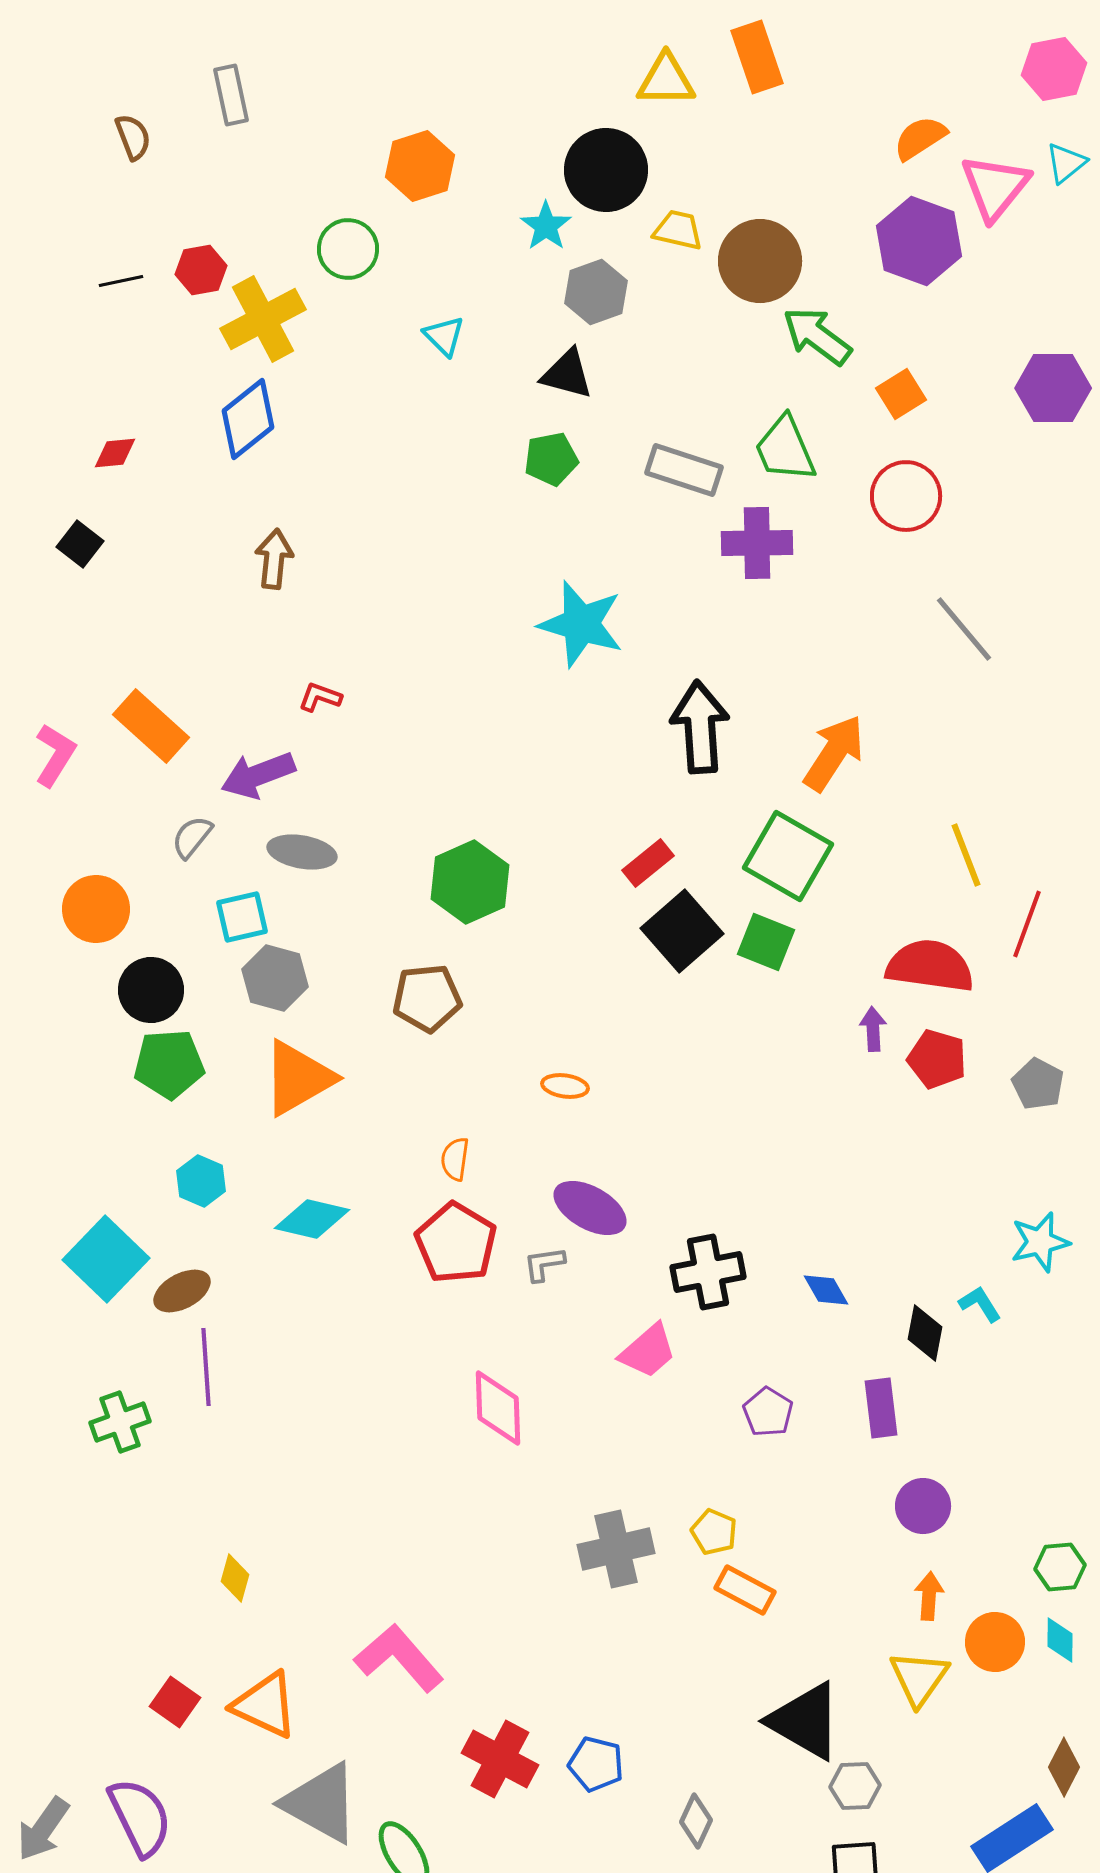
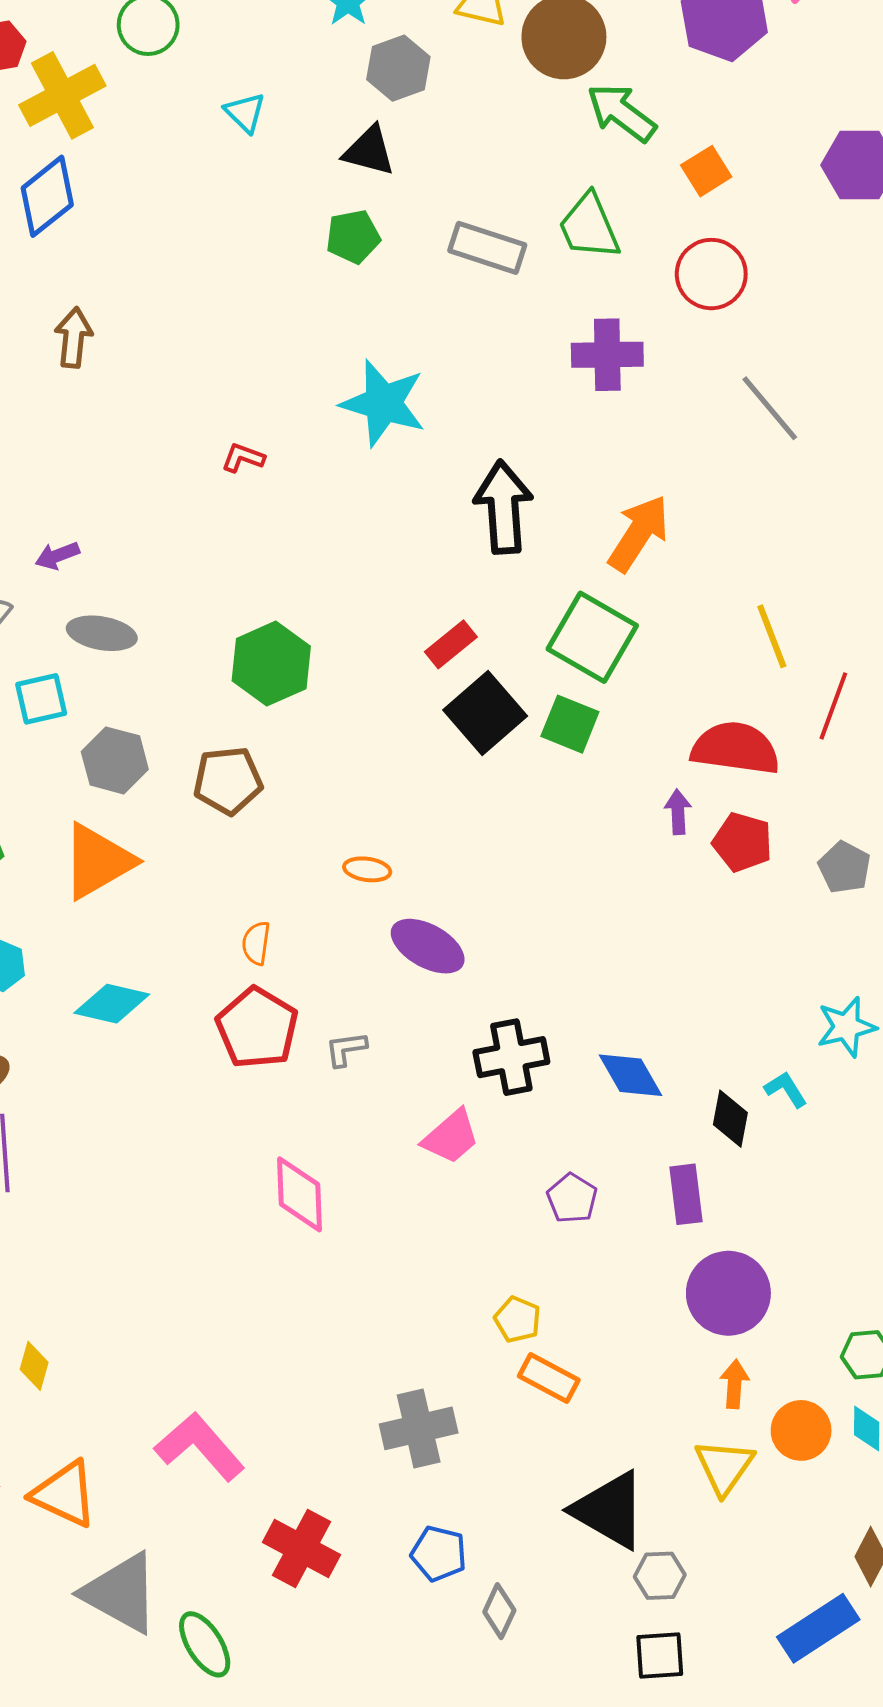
purple cross: (757, 543) -> (607, 355), moved
red L-shape: (320, 697) -> (243, 458), moved
purple arrow: (258, 775) -> (57, 556), size x0.6
gray hexagon: (275, 978) -> (115, 760), moved
purple ellipse: (590, 1208) -> (428, 946), moved
blue diamond: (826, 1290) -> (631, 1075), size x1.4
purple circle: (923, 1506) -> (728, 1293), size x1.5
gray cross: (616, 1549) -> (419, 1428), moved
blue pentagon: (596, 1764) -> (439, 1554), moved

